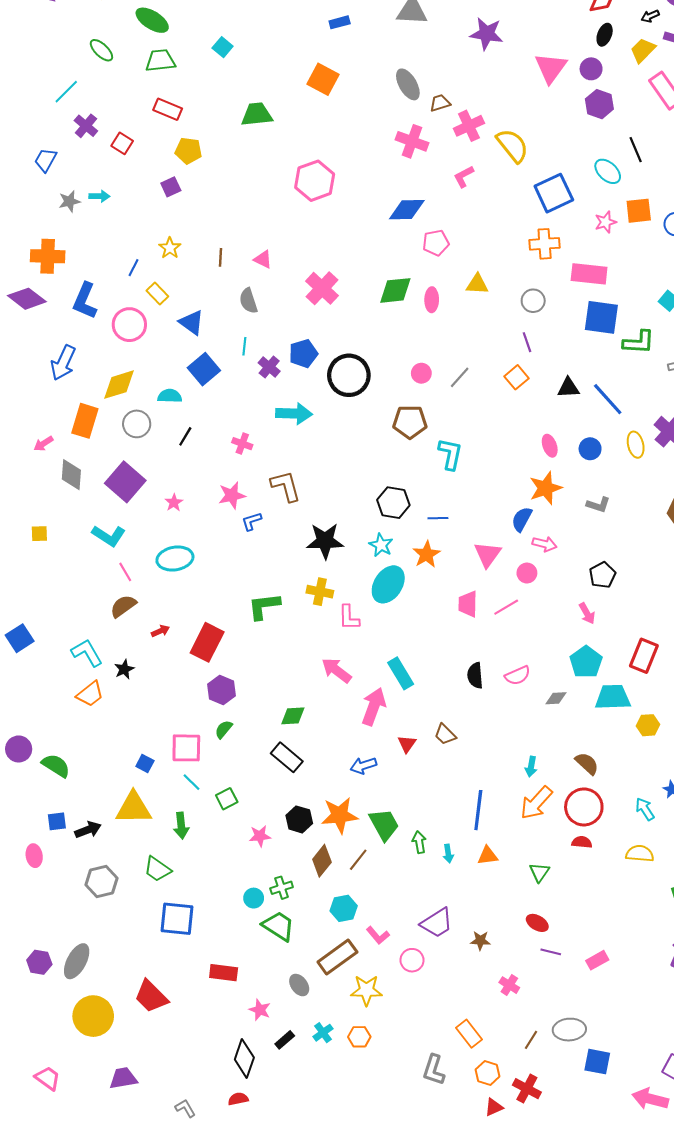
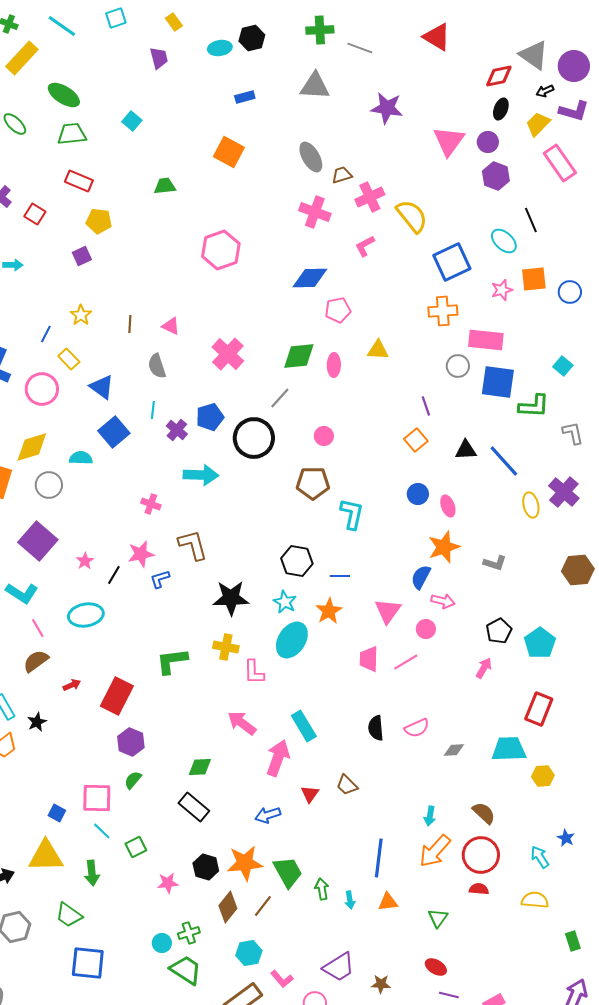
green trapezoid: (257, 114) -> (165, 186), size x0.7
gray circle: (533, 301) -> (458, 366), moved
gray line: (460, 377) -> (280, 398), moved
black line: (185, 436) -> (114, 575), moved
blue circle: (590, 449) -> (418, 494), moved
pink arrow: (587, 613) -> (484, 668), turned -120
cyan pentagon: (586, 662) -> (540, 643), moved

